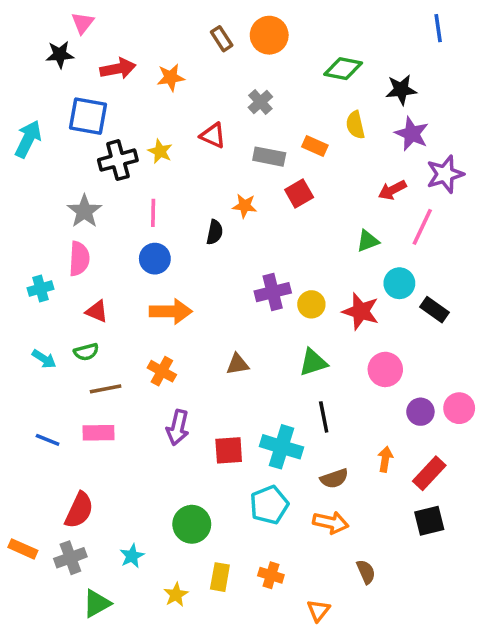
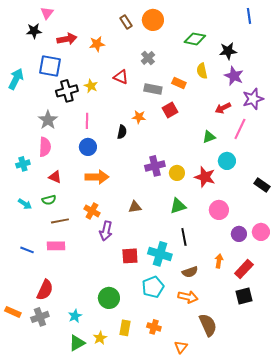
black rectangle: (435, 310) -> (262, 185), moved
purple arrow: (178, 428) -> (106, 231), moved
brown semicircle: (366, 572) -> (208, 325), size x1.6
green triangle: (97, 603) -> (77, 343), moved

